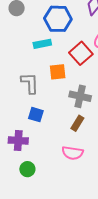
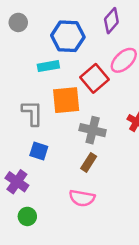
orange square: (58, 72) -> (66, 100), size x1.4
purple cross: (18, 140) -> (17, 182), turned 30

